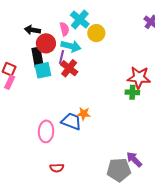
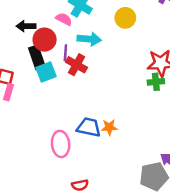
pink semicircle: (64, 29) -> (64, 19), turned -40
yellow circle: (96, 33) -> (125, 18), moved
cyan arrow: (71, 46) -> (89, 39), moved
orange star: (84, 114) -> (109, 127), moved

